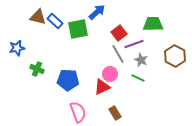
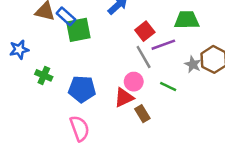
green square: (78, 29) -> (78, 30), moved
gray star: (141, 60) -> (193, 64), moved
pink semicircle: (78, 112) -> (80, 128), moved
brown rectangle: (115, 113) -> (142, 114), moved

